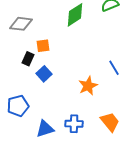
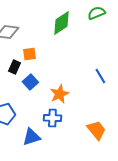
orange star: (88, 86) -> (59, 94), moved
blue cross: (74, 124) -> (52, 118), moved

